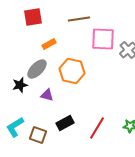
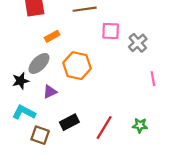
pink square: (103, 39) -> (111, 31), size x0.7
purple triangle: (47, 95) -> (50, 92), turned -40
cyan L-shape: (15, 127) -> (24, 112), moved, turned 60

